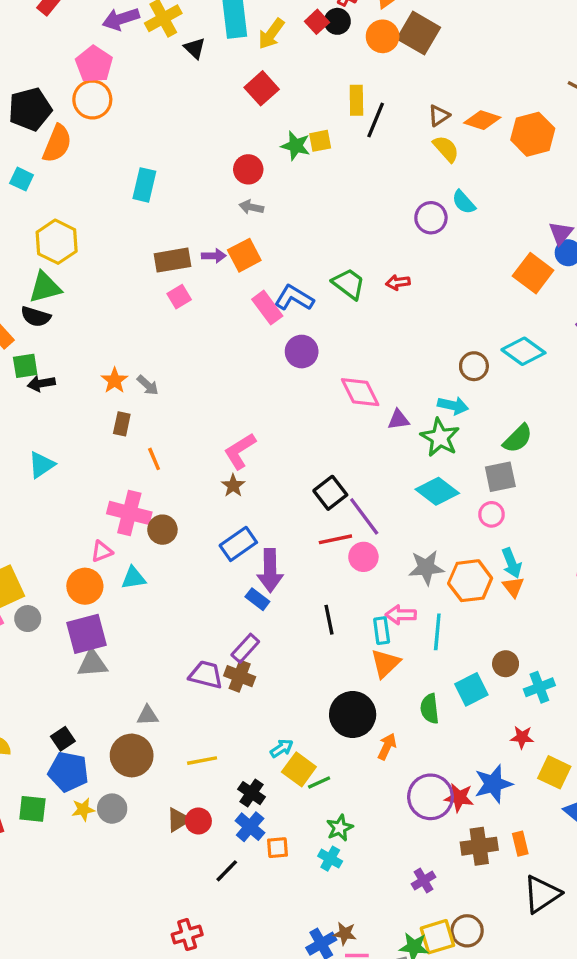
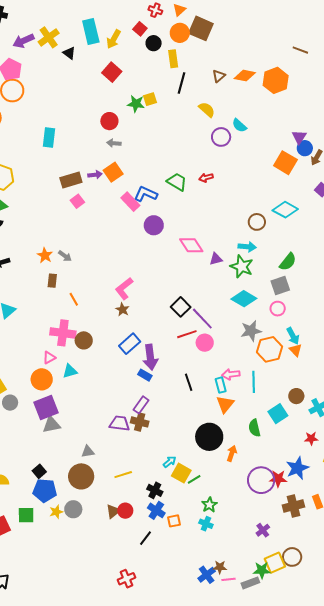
black circle: (337, 21) -> (154, 43), moved
yellow rectangle: (356, 100) -> (173, 59), moved
yellow semicircle: (446, 149) -> (207, 110), moved
gray star: (426, 568) -> (251, 331), moved

